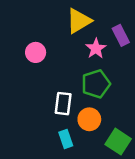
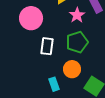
pink circle: (36, 52) -> (31, 18), size x1.5
white rectangle: (63, 104) -> (47, 46), moved

